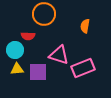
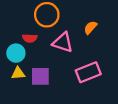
orange semicircle: (85, 26) -> (90, 28), turned 32
pink triangle: (59, 55) -> (63, 42), moved

